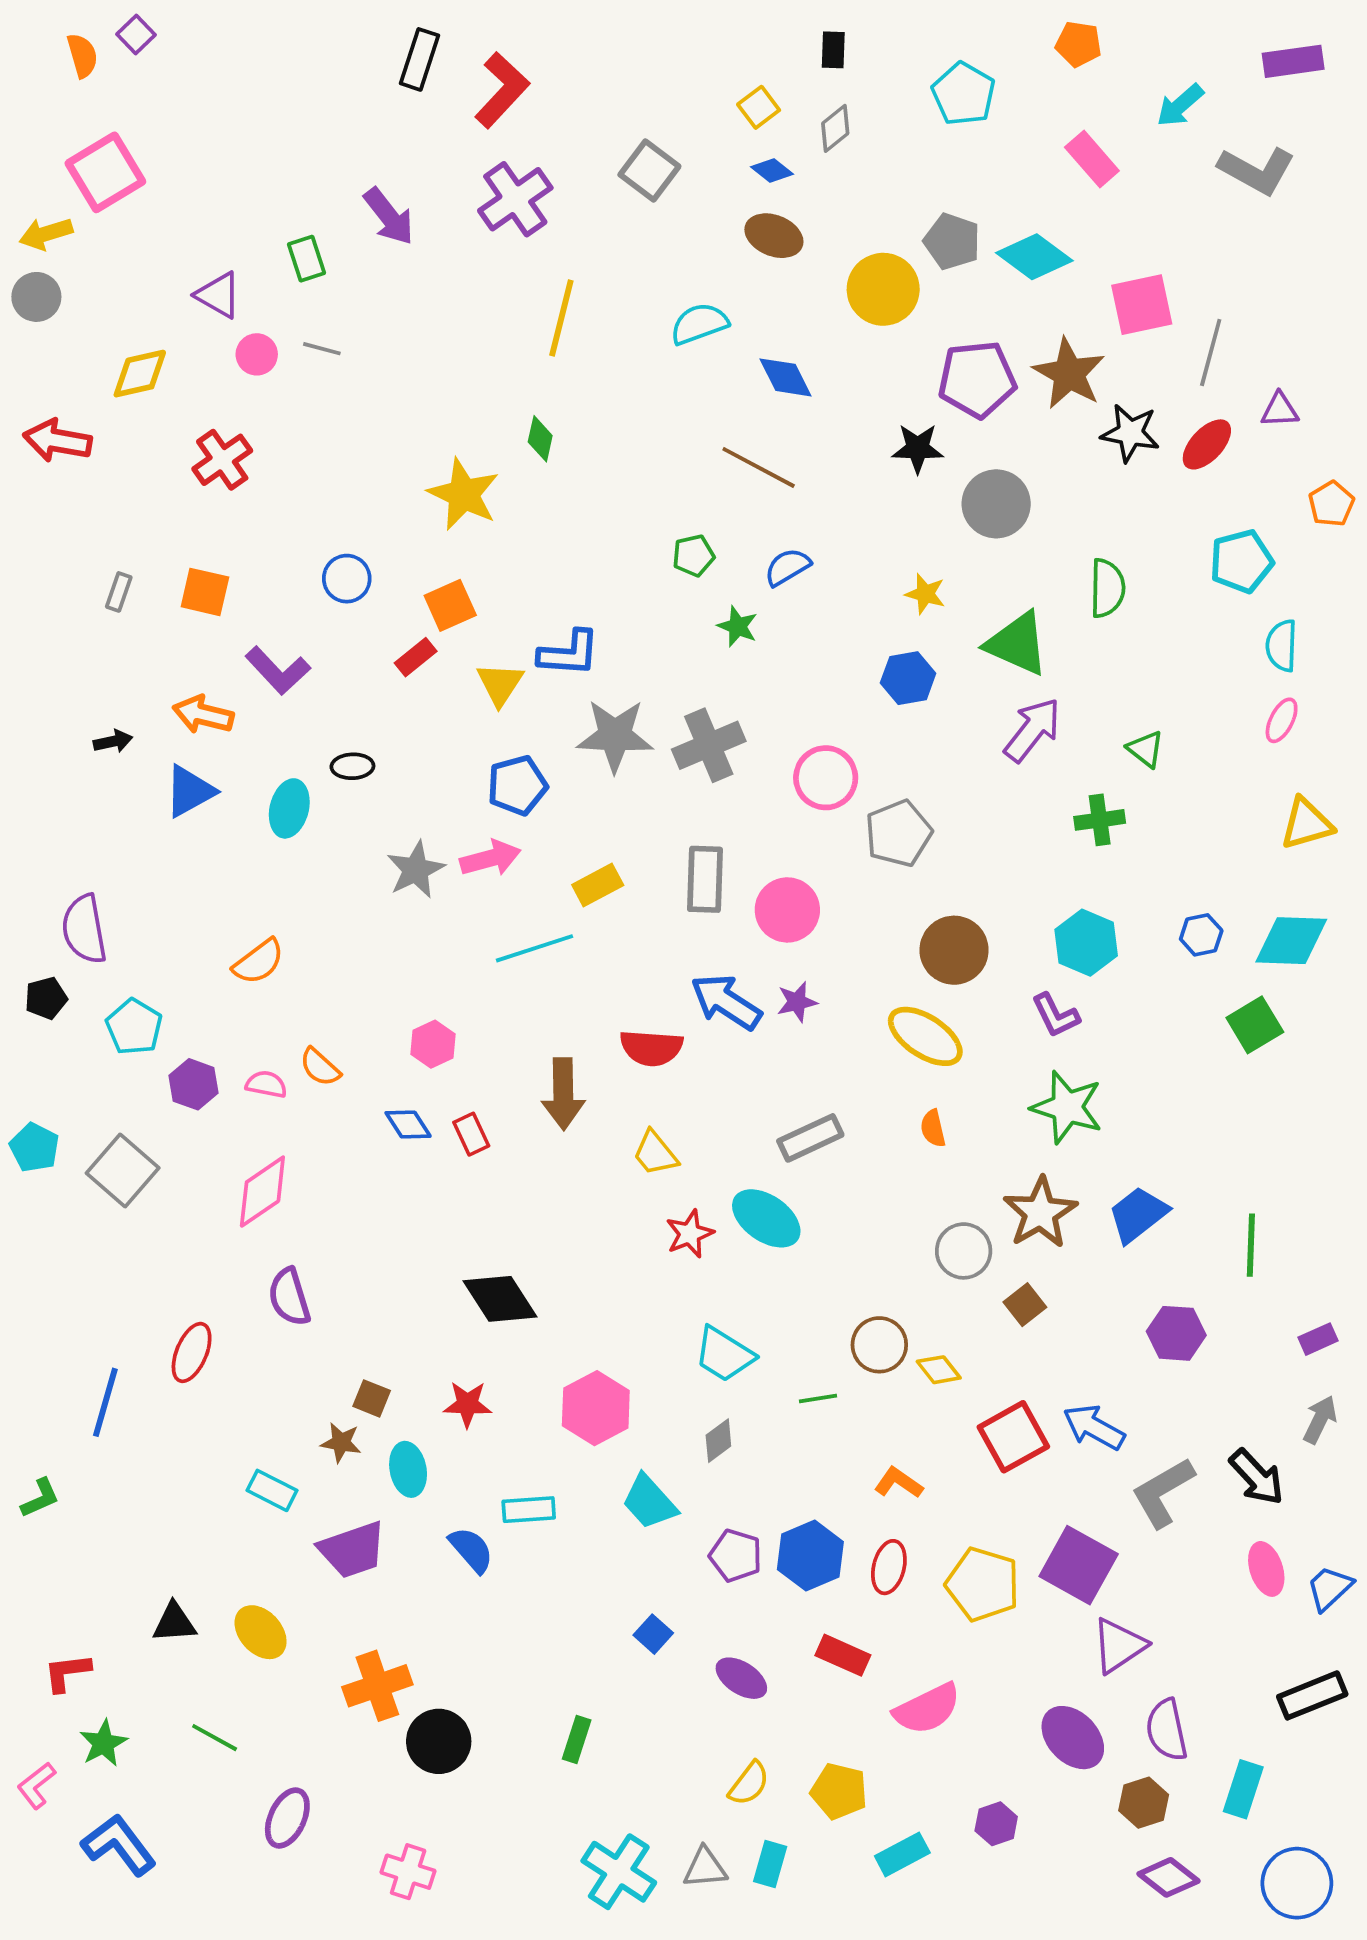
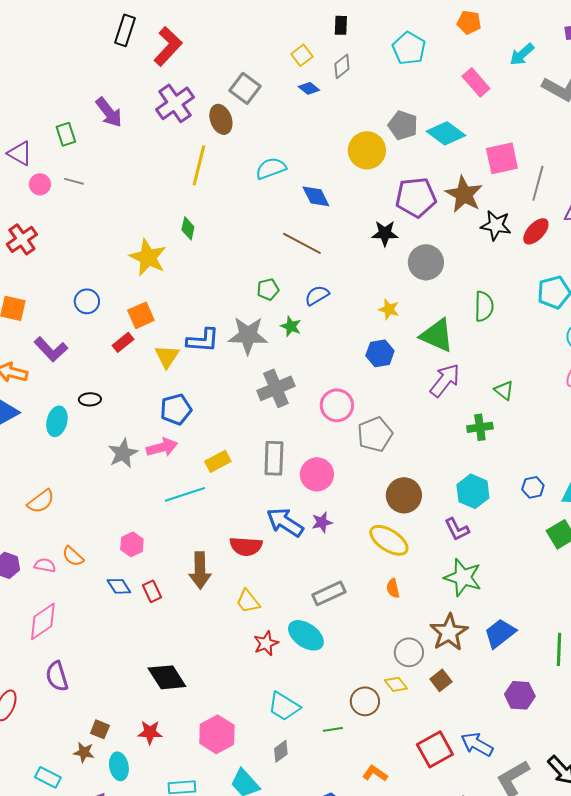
brown ellipse: (774, 236) -> (221, 119), moved, turned 48
gray star: (615, 736) -> (248, 335), moved
yellow diamond: (939, 1370) -> (396, 684), moved

